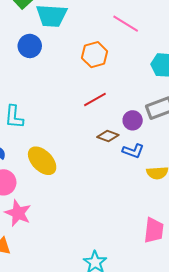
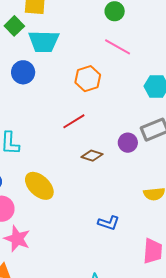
red line: (95, 99) -> (74, 121), moved
brown diamond: (108, 136) -> (92, 156), moved
blue L-shape: (133, 151) -> (109, 223), moved

